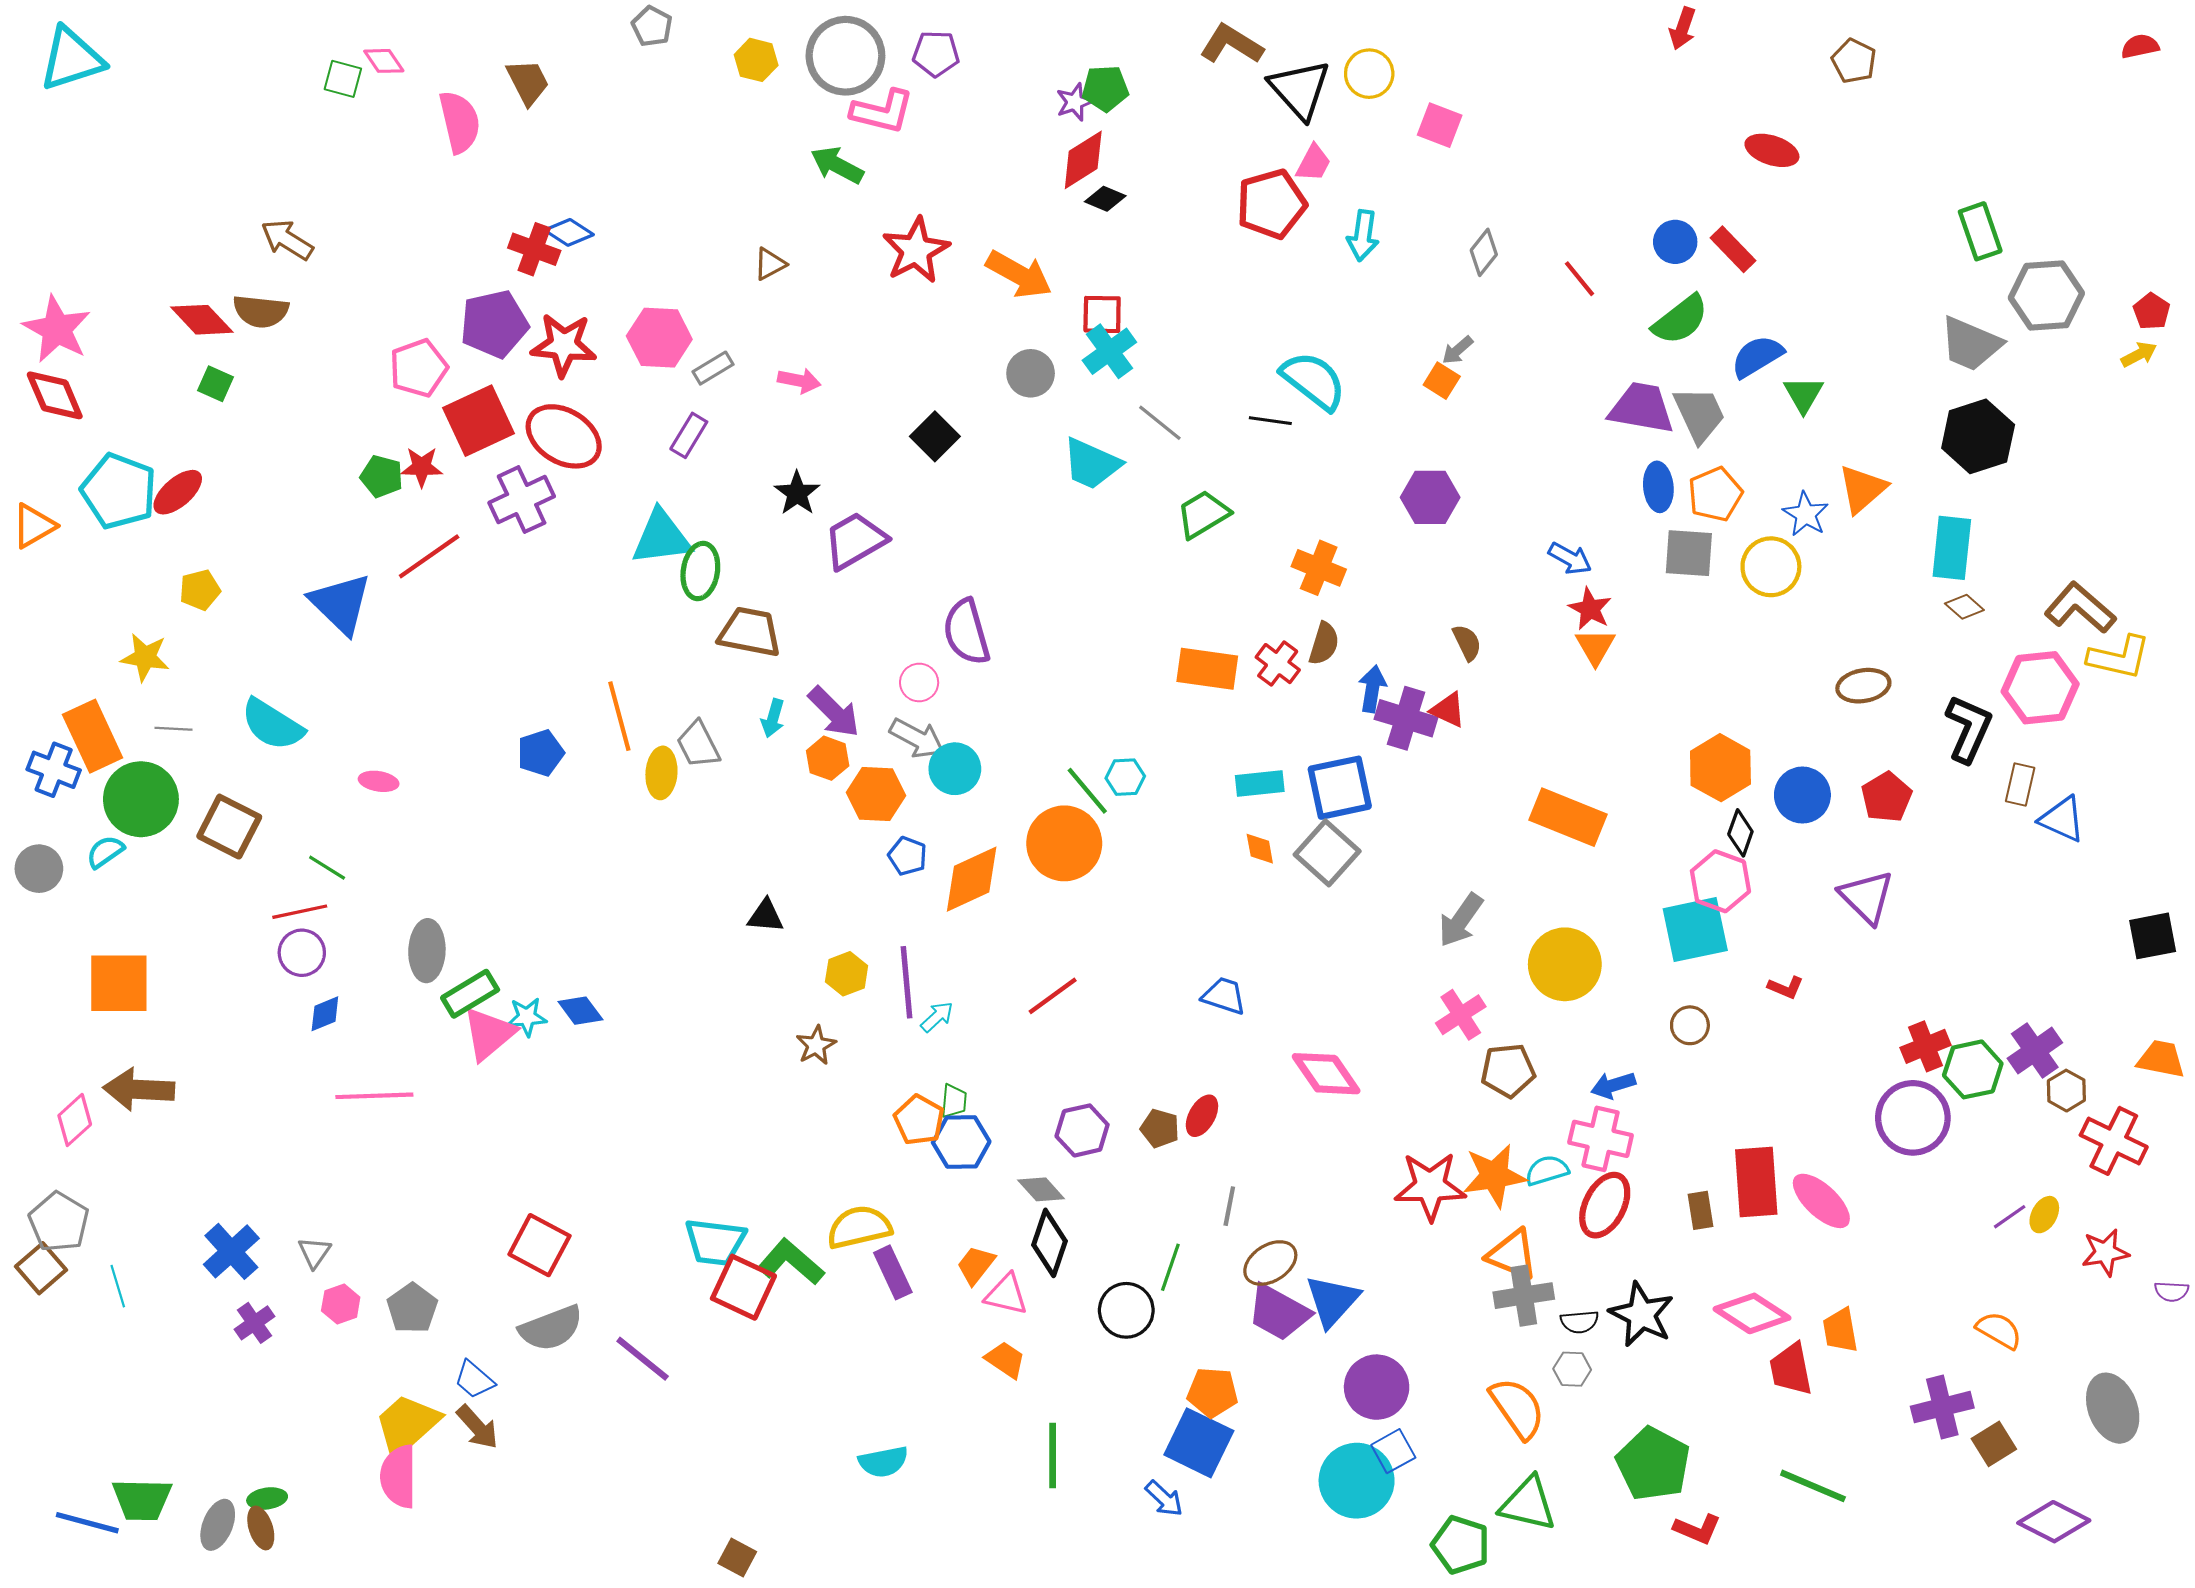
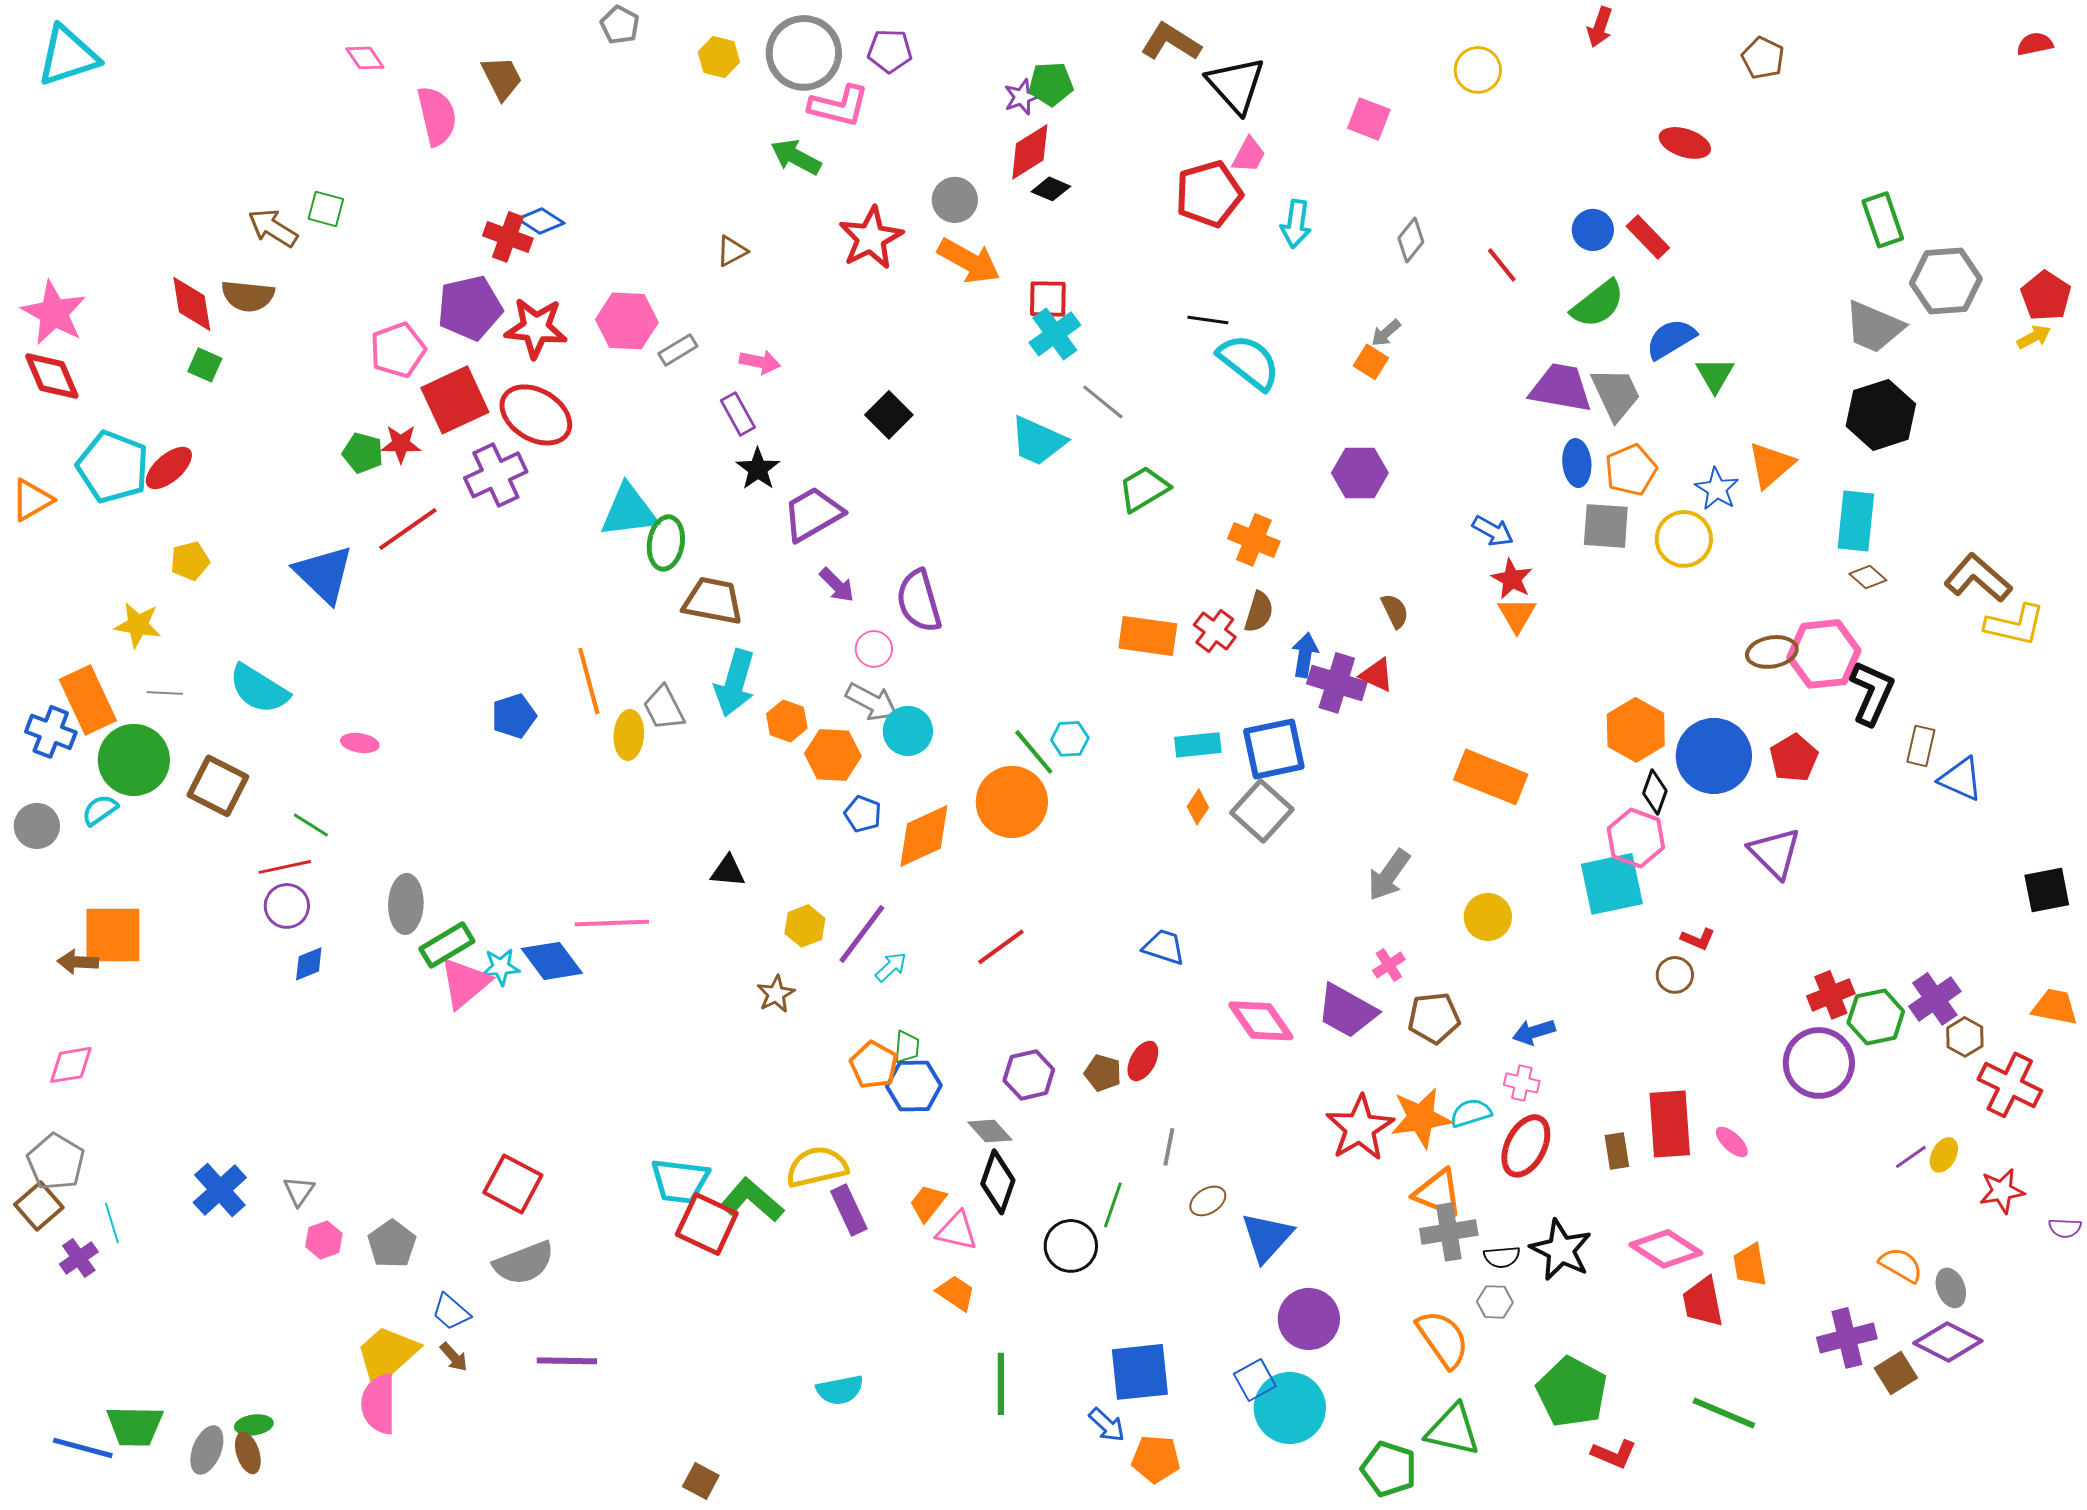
yellow circle: (1369, 74) -> (1478, 70), moved
green square: (343, 79) -> (326, 209), moved
red pentagon: (2152, 311) -> (2046, 296), size x1.4
red diamond: (202, 320) -> (192, 304), turned 34
gray circle: (1031, 373) -> (955, 200), moved
black line: (1270, 421) -> (1208, 320), moved
purple rectangle: (689, 435) -> (738, 414), moved, turned -60
pink hexagon: (2040, 688) -> (1824, 654), moved
purple arrow: (834, 712) -> (837, 585), moved, size x0.7
cyan arrow: (773, 718) -> (735, 683), size x1.8
blue circle: (1802, 795) -> (1714, 756), size x1.4
orange diamond: (1260, 849) -> (1198, 807), turned 44
yellow circle: (1565, 964) -> (1488, 917), size x0.7
purple line: (906, 982) -> (862, 934), turned 42
blue diamond: (580, 1011) -> (552, 961), size x1.4
pink cross: (1461, 1015) -> (1389, 965), size x0.7
brown circle: (1690, 1025) -> (1675, 975), moved
brown arrow: (139, 1089) -> (78, 962), moved, size x0.6
pink line: (374, 1096) -> (612, 923), moved
pink diamond: (75, 1120) -> (71, 1065), turned 33
pink cross: (1601, 1139) -> (1522, 1083), size x0.6
red star: (1430, 1186) -> (1360, 1128), turned -30
pink ellipse: (1821, 1201) -> (1732, 1142), size x0.6
brown ellipse: (1270, 1263) -> (1208, 1201), size x0.7
purple trapezoid: (1279, 1312) -> (1347, 1011), moved
purple cross: (254, 1323) -> (79, 1258), moved
purple line: (643, 1359) -> (567, 1361), moved, turned -38
orange pentagon: (1212, 1392) -> (1156, 1459), moved
gray ellipse: (2113, 1408) -> (1951, 1288), moved, size x0.6
brown arrow: (477, 1427) -> (454, 1357), size x0.7
blue square: (1199, 1443) -> (1140, 1372), turned -32
blue square: (1393, 1451) -> (1255, 1380), moved
purple diamond: (2054, 1522) -> (1948, 1342), moved

